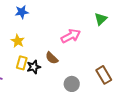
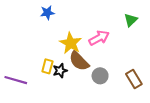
yellow star: (18, 41) -> (71, 43), moved, size x1.5
brown semicircle: (52, 58) -> (79, 61), size x1.5
gray circle: (72, 84) -> (100, 76), moved

